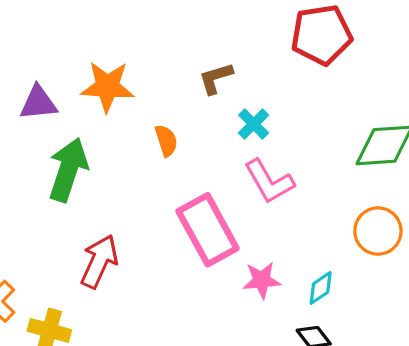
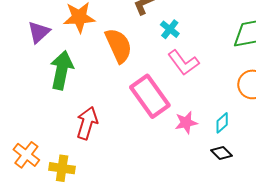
purple triangle: (38, 103) -> (39, 32), turned -30
orange semicircle: (166, 141) -> (119, 46), size x1.8

